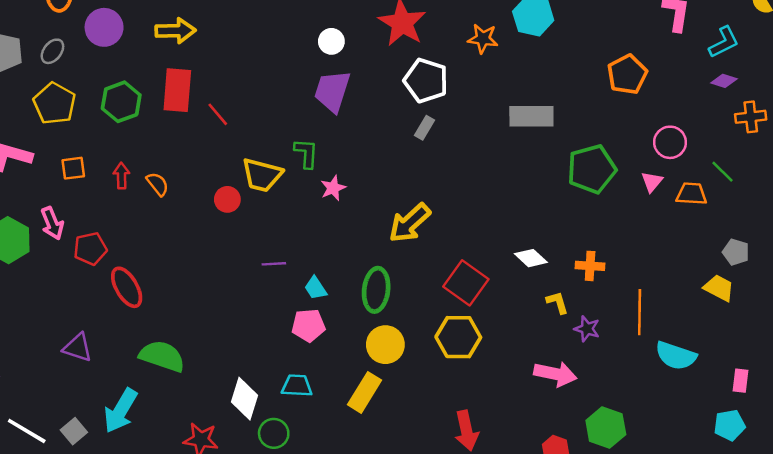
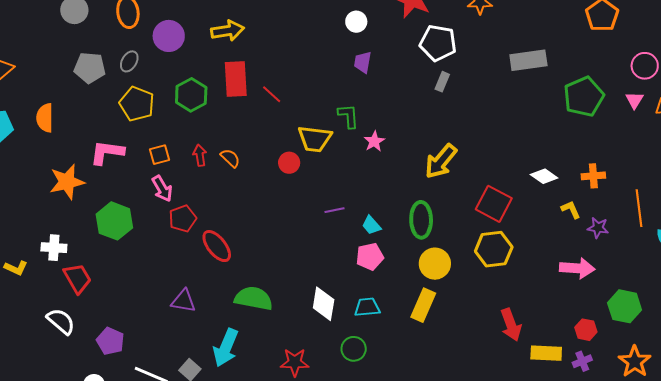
purple trapezoid: (332, 91) -> (363, 62), size x0.6
pink arrow: (52, 223) -> (162, 189), moved
white diamond: (244, 399) -> (324, 304), moved

